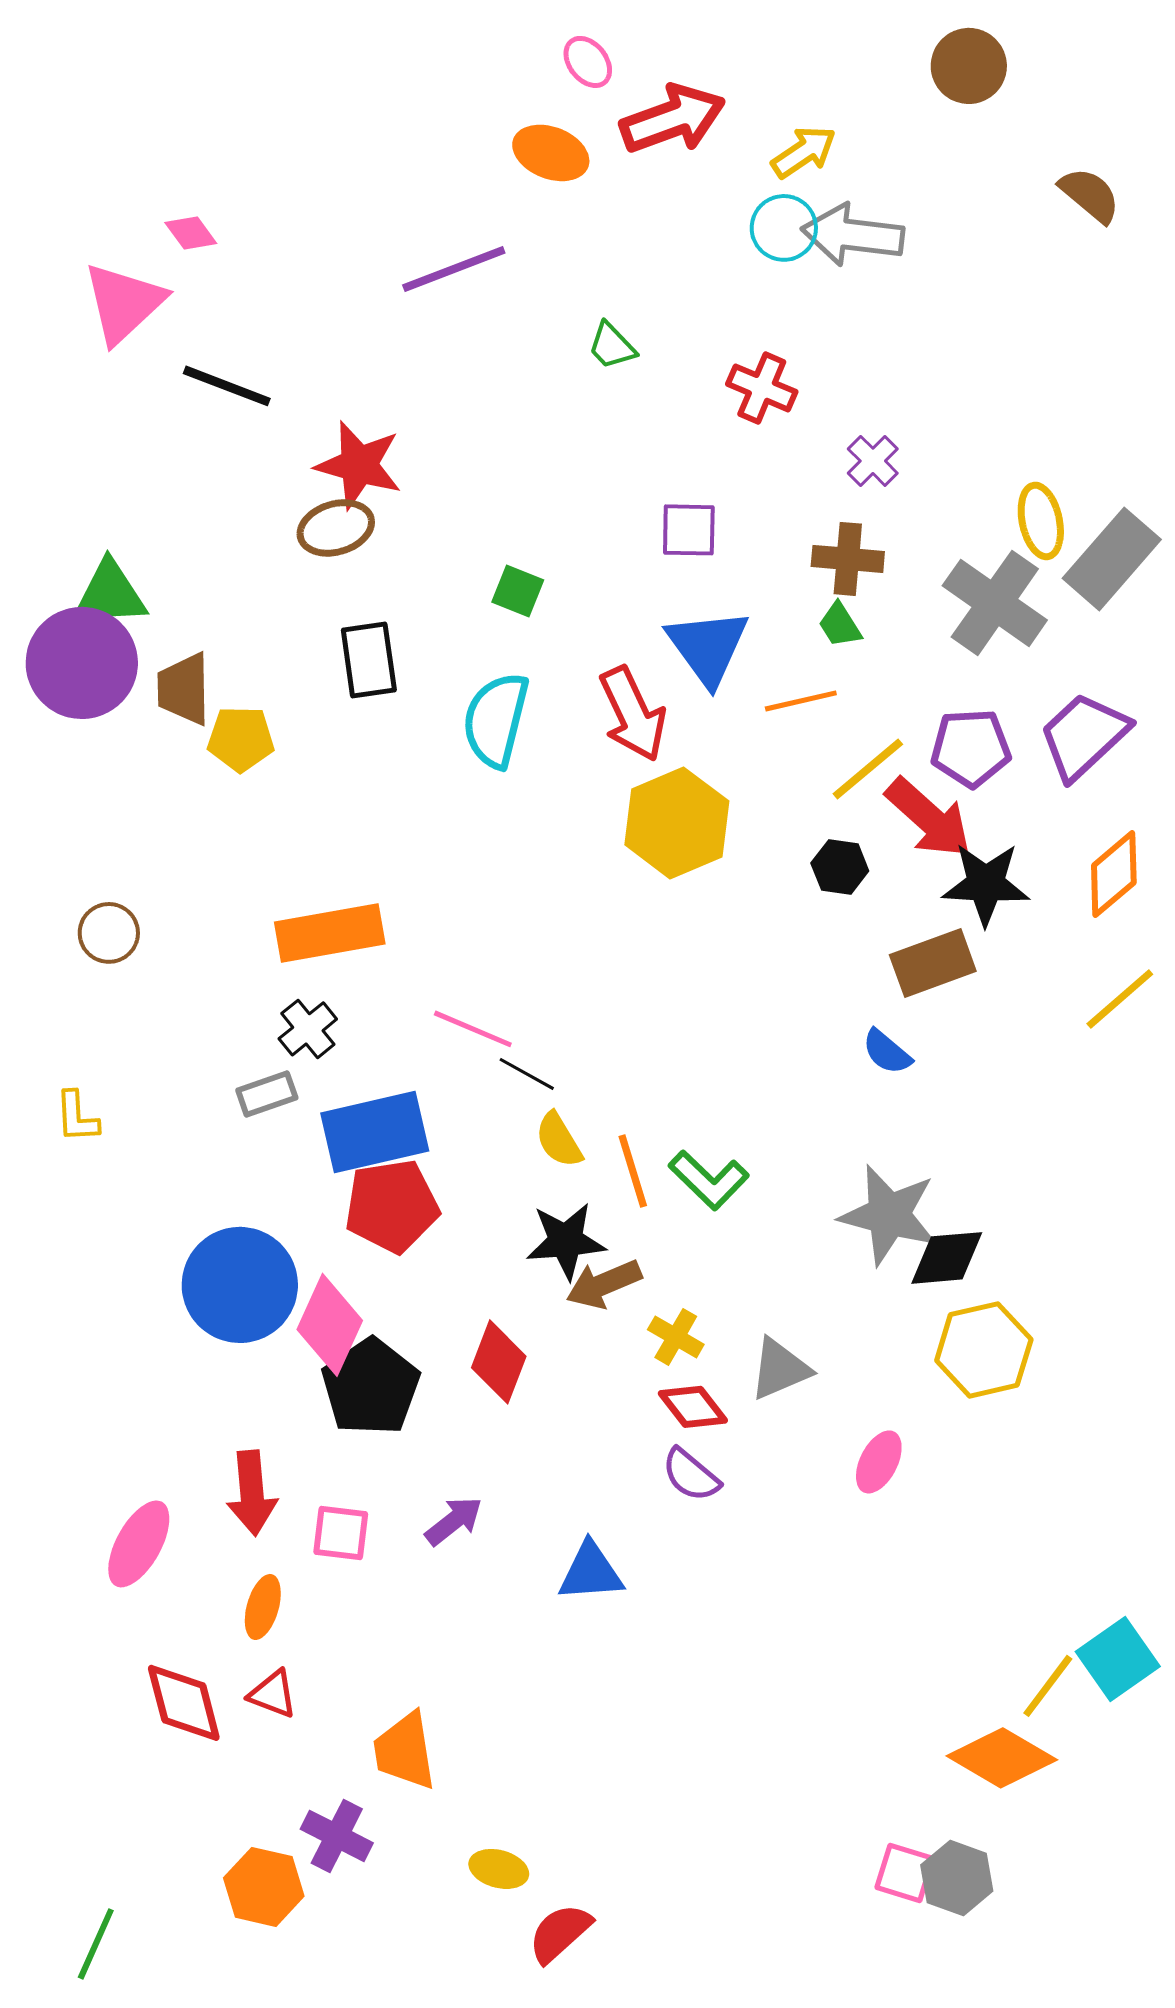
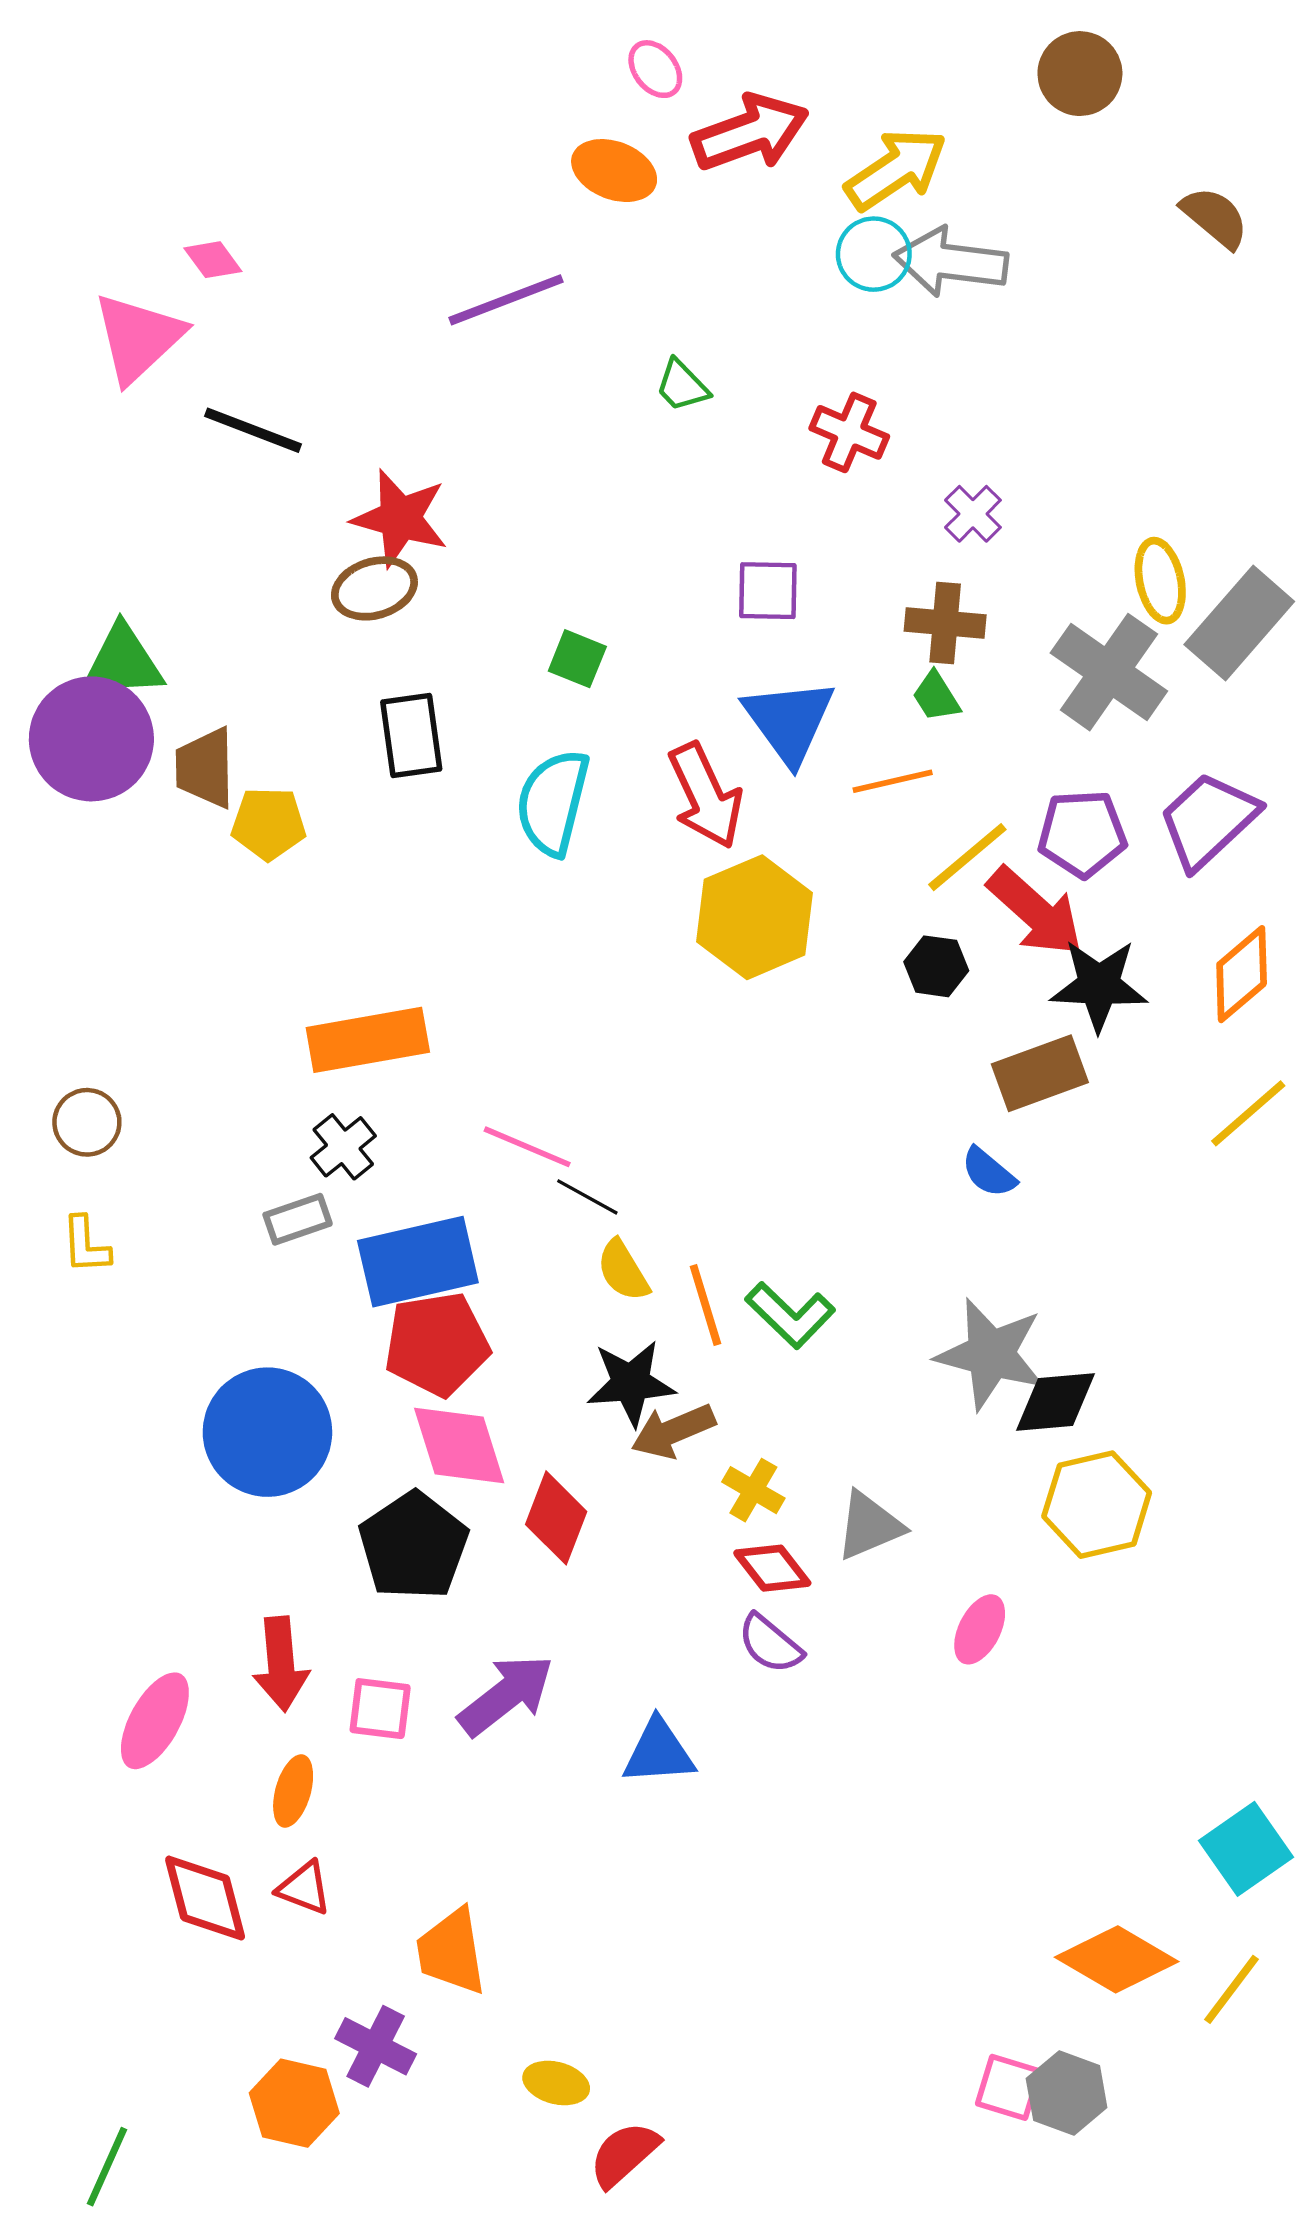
yellow arrow: (804, 152) -> (896, 169), size x1.4
brown circle: (109, 933) -> (87, 1122), moved
pink diamond: (330, 1325) -> (459, 1446), moved, turned -42
purple arrow: (454, 1521) -> (506, 1695), size x1.5
yellow line: (1048, 1686) -> (1232, 1989), moved

